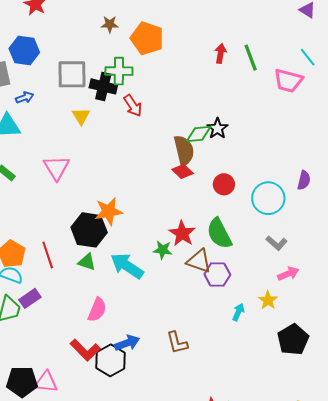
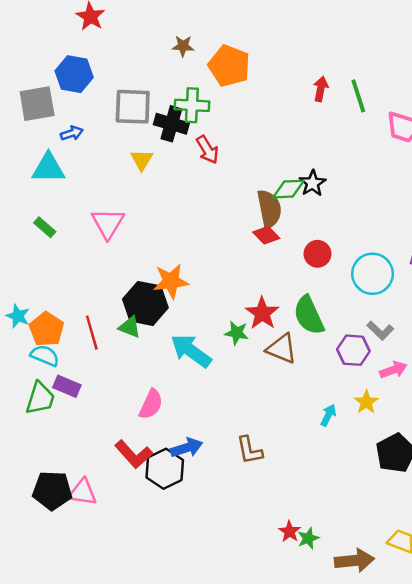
green triangle: (87, 262) -> (130, 327), moved
purple hexagon: (217, 275) -> (353, 350), moved
purple rectangle: (30, 298) -> (67, 386), turned 55

